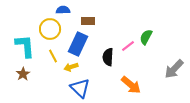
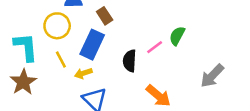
brown rectangle: (88, 21) -> (105, 16), turned 56
brown star: (23, 74) -> (23, 82), size x1.5

